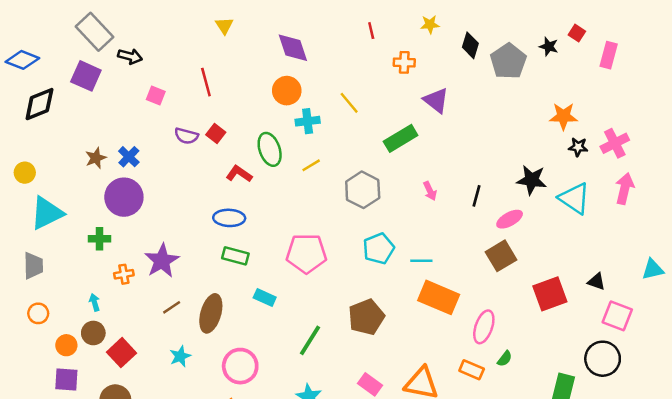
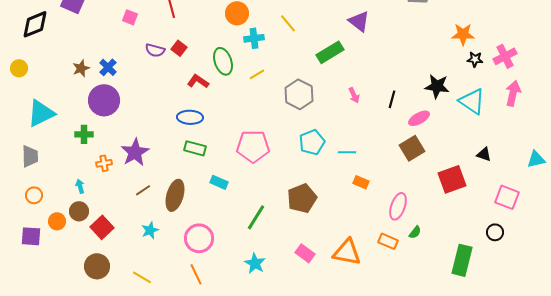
yellow circle: (25, 173) -> (19, 68), moved
black triangle: (596, 282) -> (484, 154), moved
orange rectangle: (439, 297) -> (361, 182), size x0.5
black circle: (603, 359) -> (495, 232), size x0.6
purple square: (66, 380) -> (31, 236), moved

